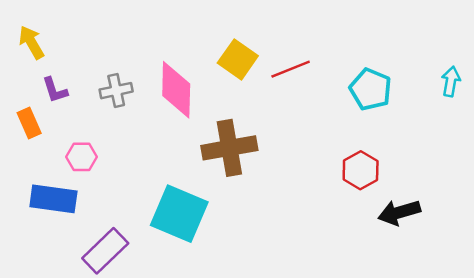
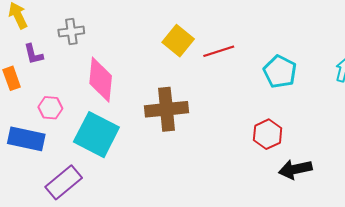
pink diamond: (176, 90) -> (101, 80), moved
gray cross: (116, 91) -> (71, 32), moved
cyan square: (179, 214) -> (96, 135), moved

